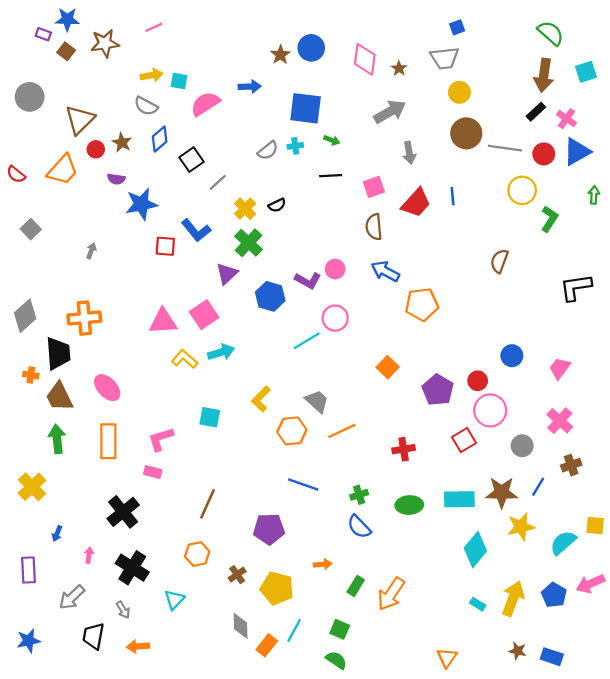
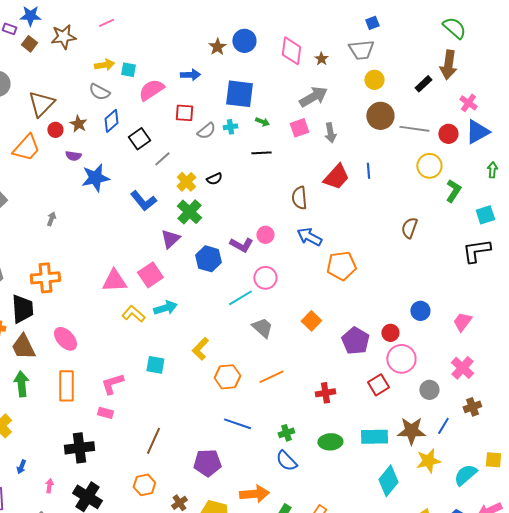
cyan square: (586, 72) -> (485, 215), moved
black rectangle: (536, 112) -> (423, 84), moved
pink square: (374, 187) -> (299, 128), moved
red square: (165, 246) -> (184, 113), moved
gray trapezoid: (317, 401) -> (262, 328), moved
black cross: (123, 512) -> (79, 448), turned 32
orange arrow: (323, 564) -> (254, 494), size x1.8

